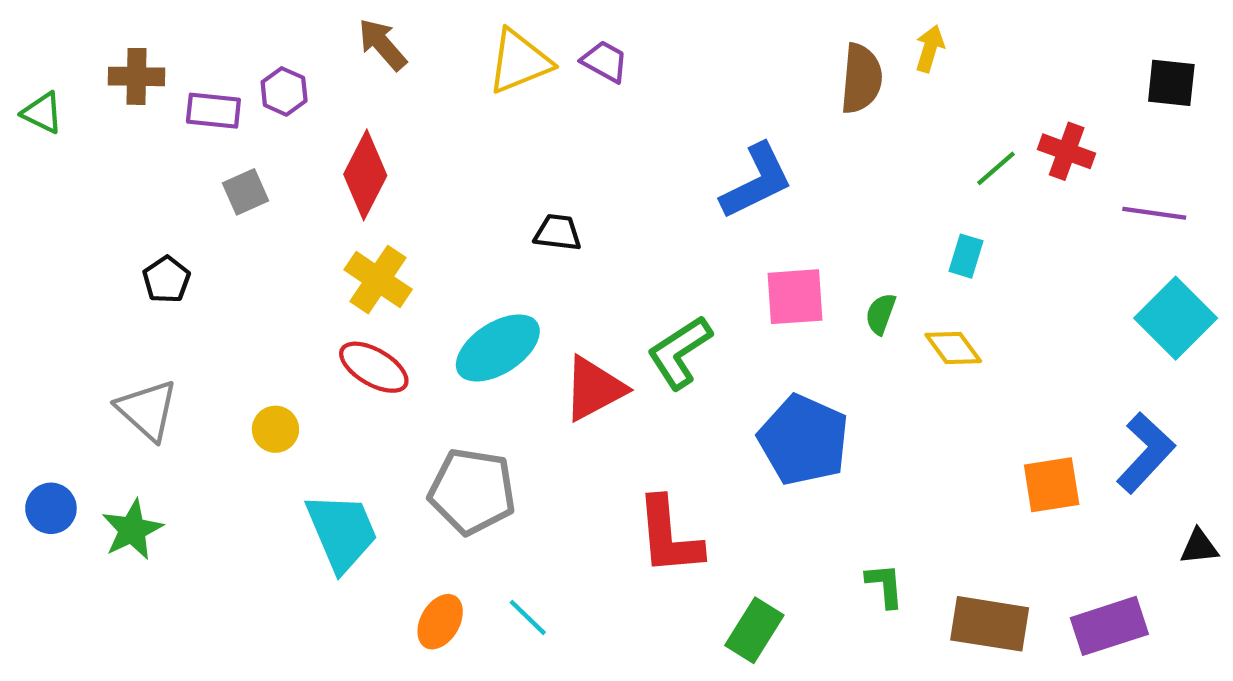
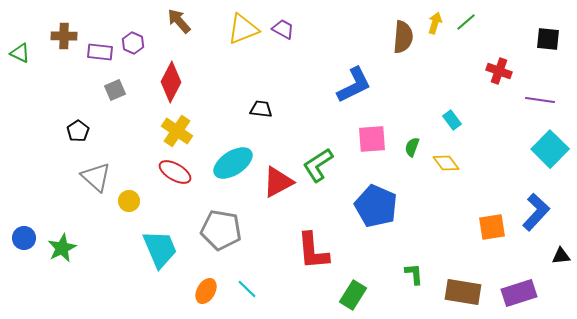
green line: (996, 168) -> (466, 22), moved
cyan rectangle: (966, 256) -> (452, 120), turned -54
gray triangle: (147, 410) -> (96, 177), moved

